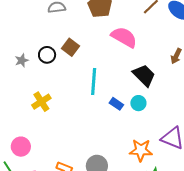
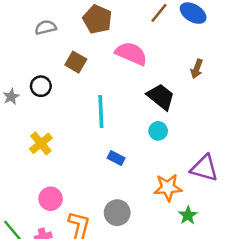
brown square: (70, 47) -> (76, 62), moved
blue rectangle: (116, 104) -> (116, 158), moved
pink circle: (21, 147) -> (51, 199), moved

